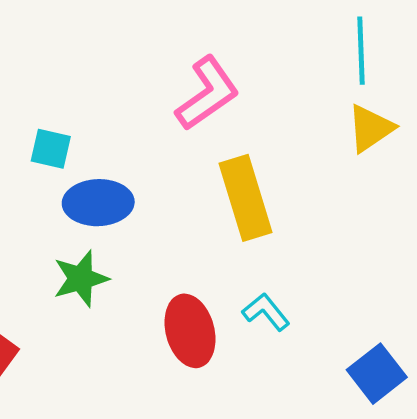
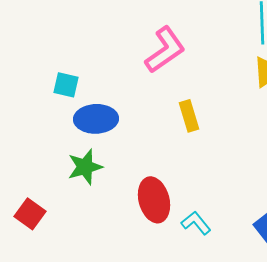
yellow rectangle: (245, 198) -> (189, 116), size x0.6
cyan L-shape: (266, 312) -> (196, 223), moved

